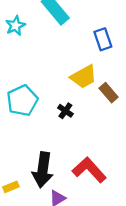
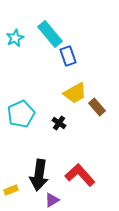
cyan star: (15, 26) -> (15, 38), moved
blue rectangle: (103, 39) -> (68, 56), moved

